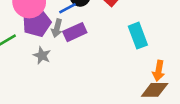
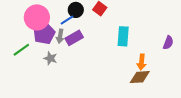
cyan rectangle: (138, 36) -> (123, 36), turned 30

